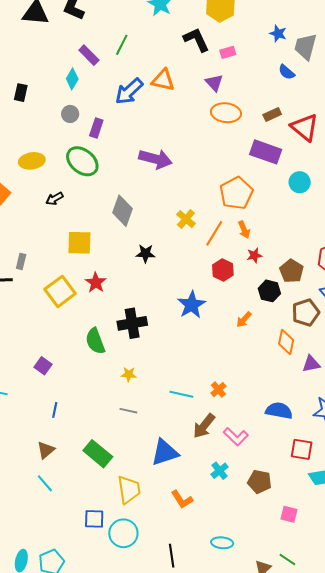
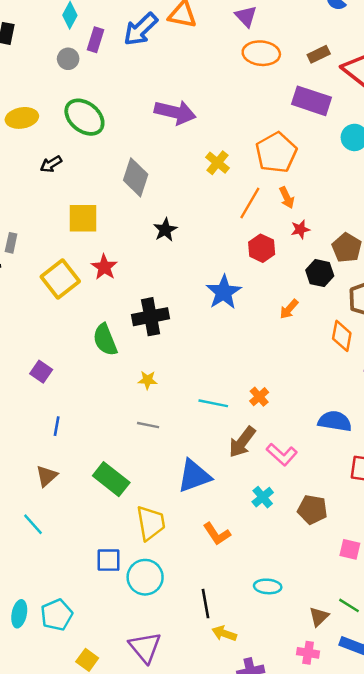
purple rectangle: (96, 128) -> (96, 40), moved
yellow cross: (186, 219) -> (217, 163), moved
black star: (146, 253) -> (165, 230), turned -30
cyan line: (45, 483) -> (33, 524), moved

